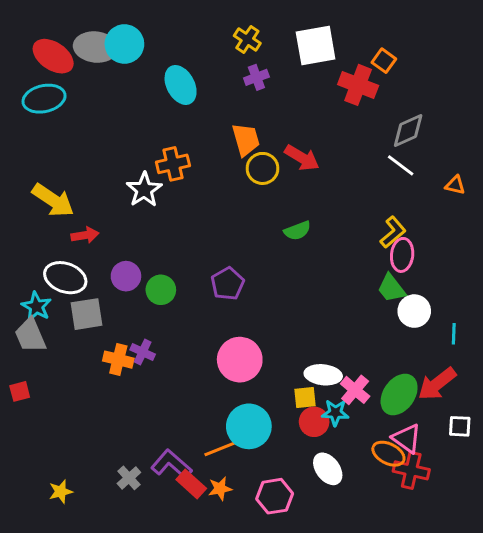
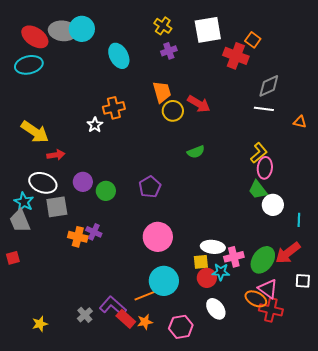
white line: (401, 165) -> (264, 109), turned -30
white star: (144, 190) -> (95, 125), size x0.7
pink cross: (355, 390) -> (234, 257), turned 36

